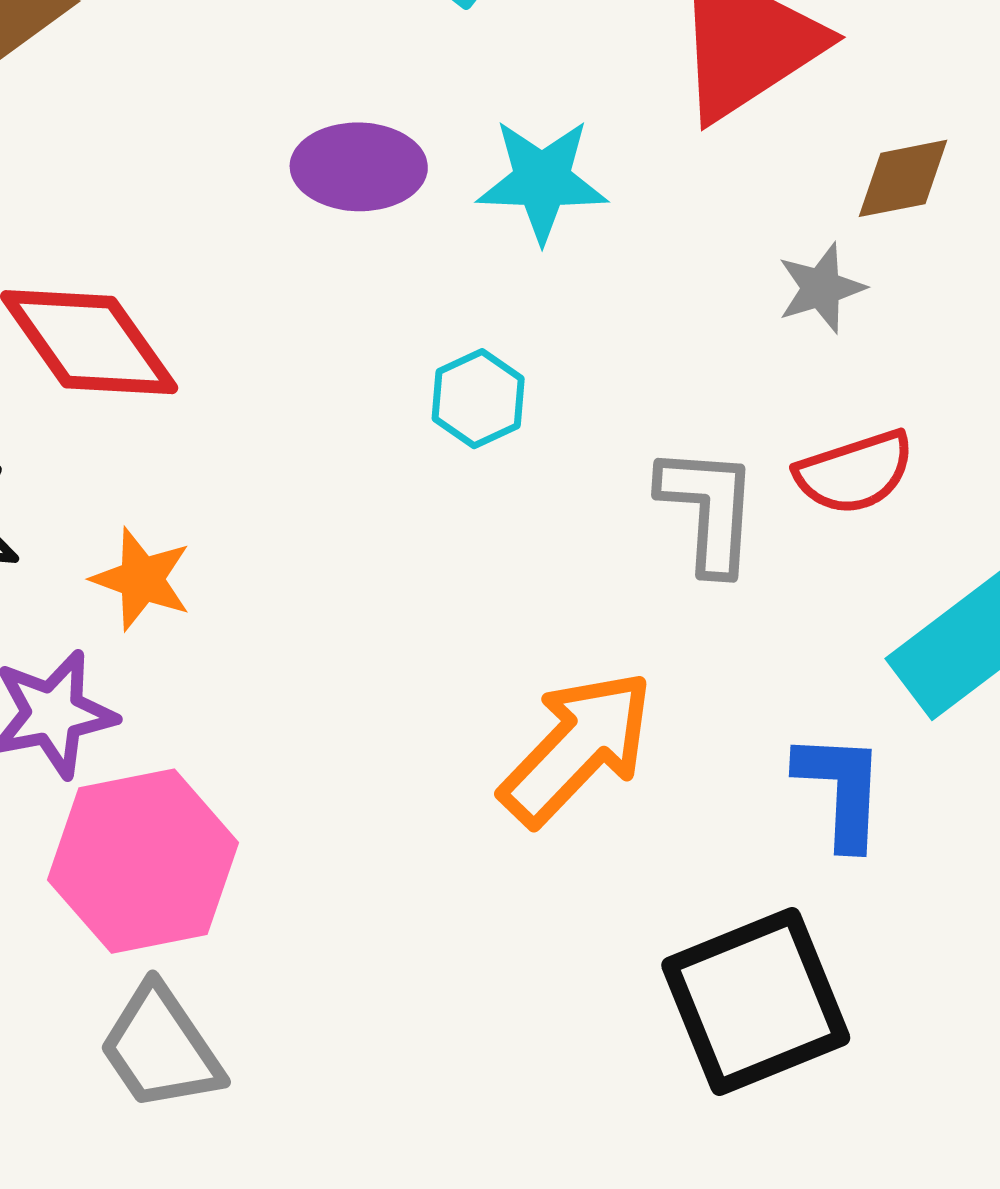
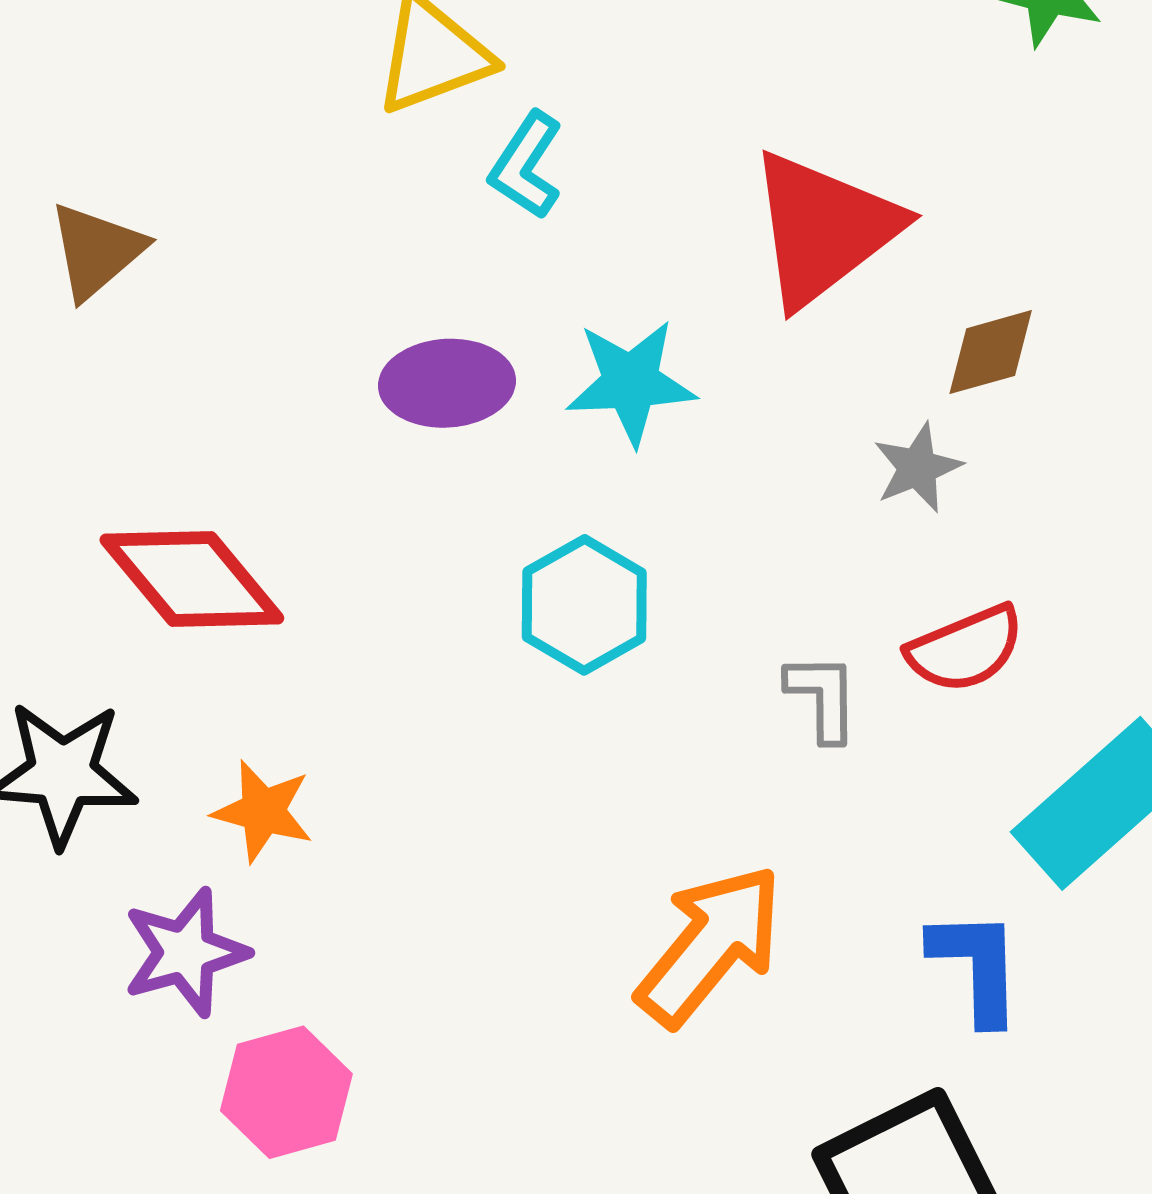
cyan hexagon: (478, 399) -> (584, 605), size x1.4
gray L-shape: (708, 509) -> (822, 697), size x0.7
pink hexagon: (143, 861) -> (286, 1092), size x0.7

